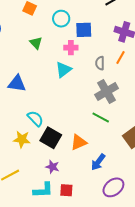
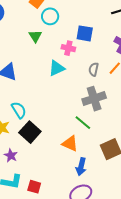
cyan circle: (61, 19) -> (50, 16), moved
orange triangle: (79, 142) -> (70, 144), moved, turned 36
blue arrow: (98, 162) -> (81, 167), moved, turned -36
purple star: (52, 167) -> (11, 155), moved

